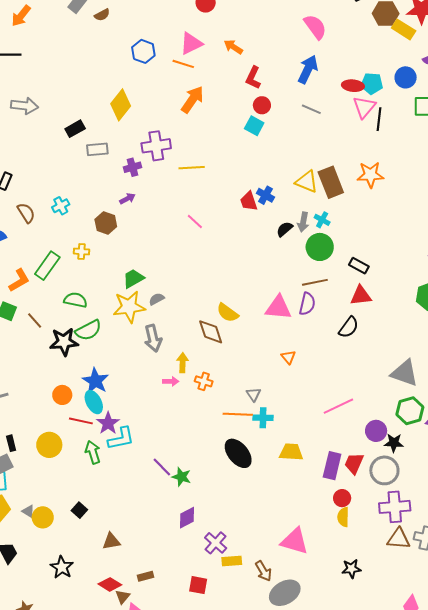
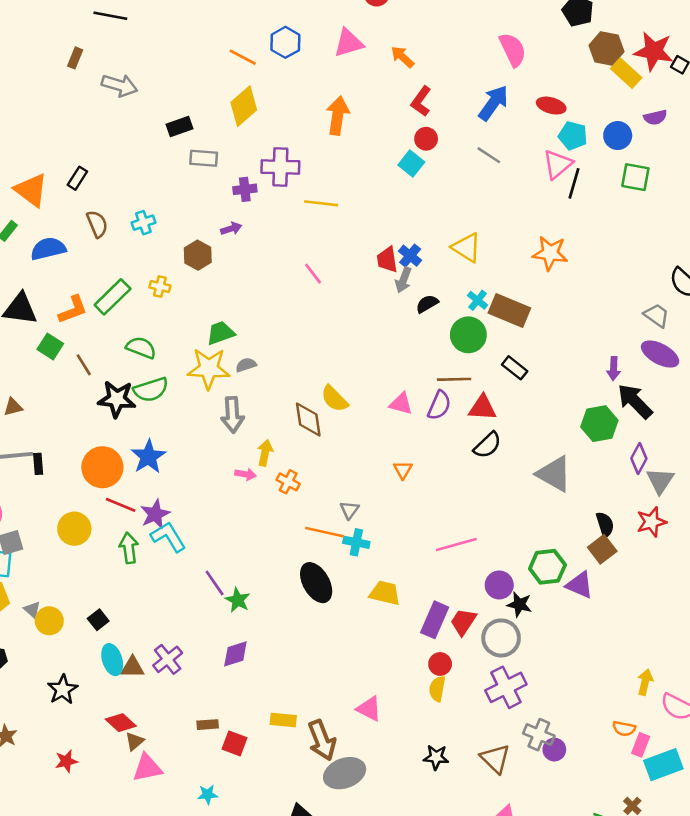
orange line: (183, 64) -> (243, 57), moved
red ellipse: (353, 86) -> (551, 106), moved
orange arrow: (192, 99) -> (338, 116), turned -36
brown rectangle: (331, 182) -> (509, 310), moved, turned -56
gray arrow: (303, 222) -> (403, 280), moved
red triangle: (361, 296) -> (482, 408), moved
pink triangle: (278, 308) -> (401, 404), size x0.7
gray triangle: (405, 373) -> (554, 474), moved
orange circle: (62, 395) -> (102, 467), size x1.6
cyan ellipse: (94, 402) -> (112, 660), moved
cyan L-shape: (121, 438) -> (168, 537), turned -120
black rectangle: (11, 443) -> (38, 464), moved
purple cross: (395, 507) -> (506, 687), turned -32
brown triangle: (399, 539) -> (495, 759), moved, turned 30
pink triangle: (295, 541) -> (369, 709), size x0.7
purple cross: (216, 543) -> (168, 659), moved
brown arrow: (263, 571) -> (322, 740), size x1.4
brown rectangle: (145, 576) -> (208, 725), moved

